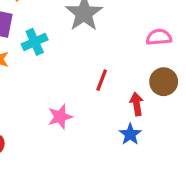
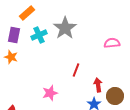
cyan cross: (35, 42) -> (39, 35), moved
brown circle: (164, 82) -> (115, 96), moved

